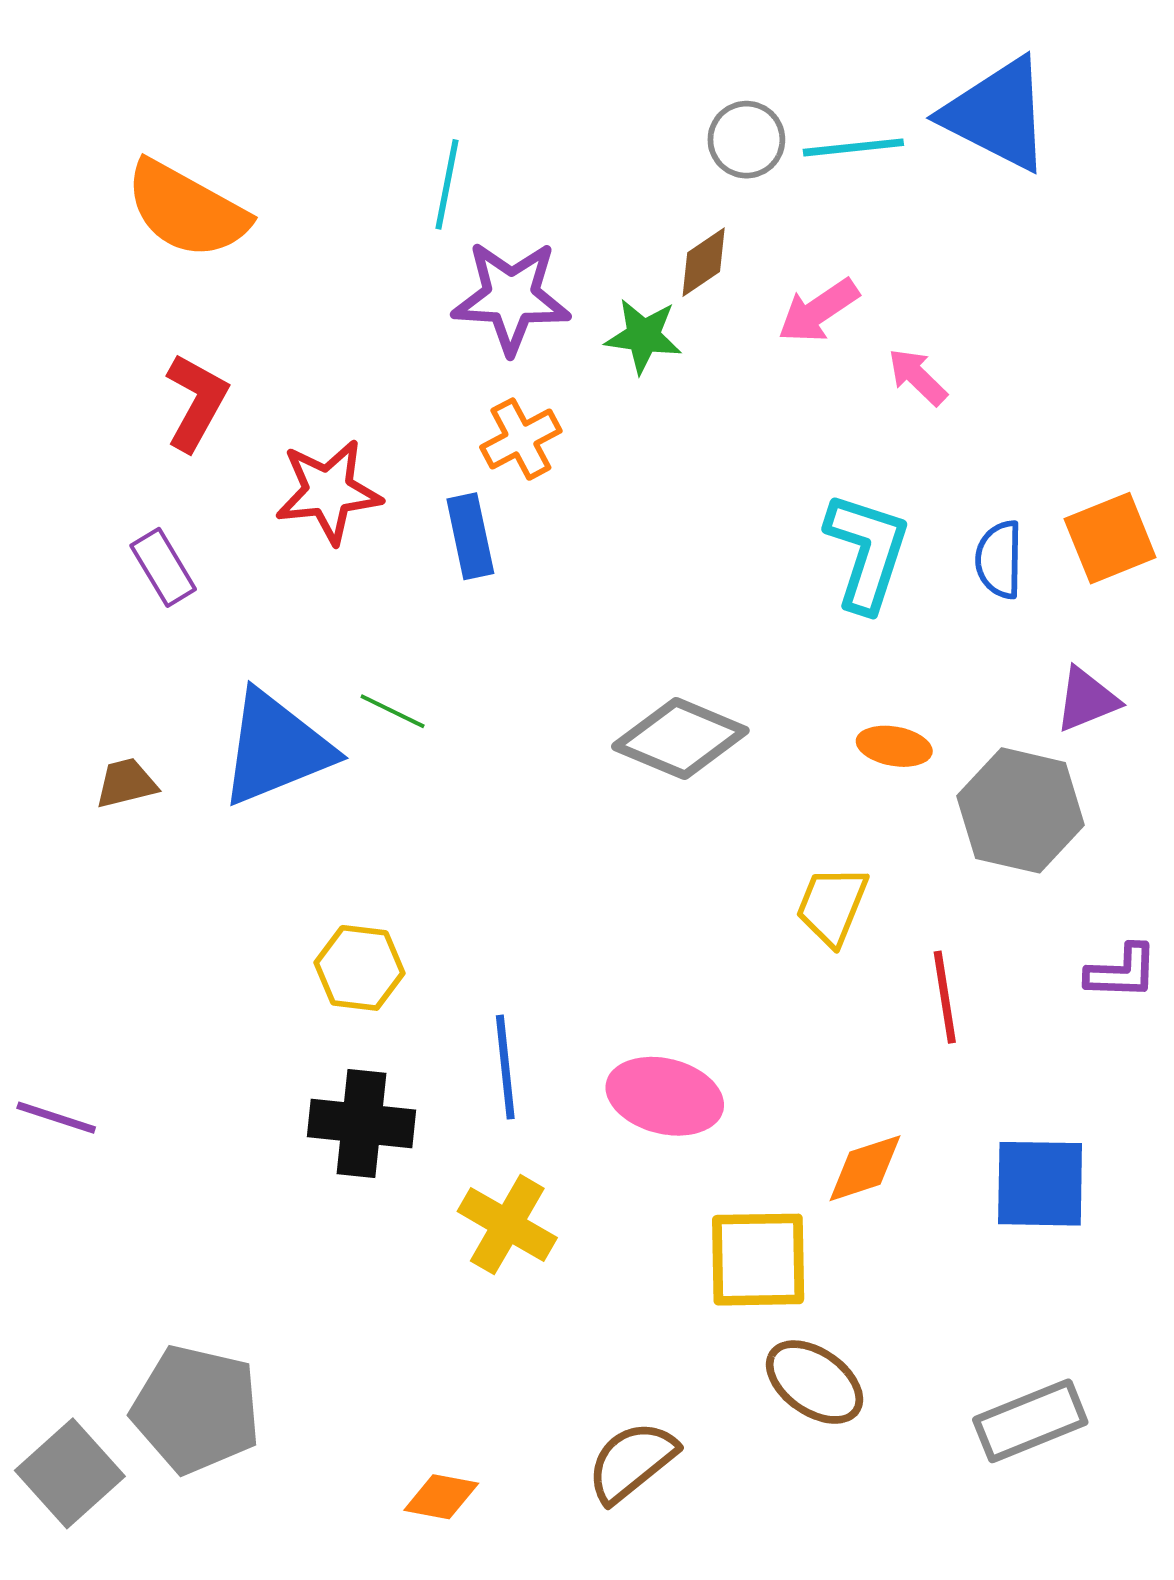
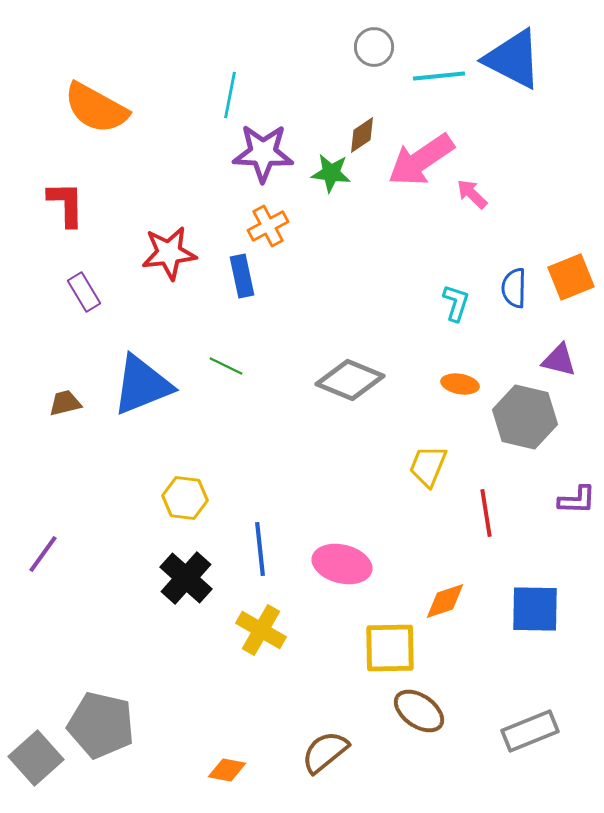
gray circle: (746, 140) -> (374, 47), moved
pink arrow: (818, 311) -> (421, 160), size x1.6
red L-shape: (196, 402) -> (66, 204), moved, turned -30
cyan L-shape: (867, 552) -> (456, 303), moved, size x0.6
purple triangle: (1087, 700) -> (559, 360), turned 36
green line: (393, 711) -> (226, 366), moved
purple line: (56, 1118) -> (43, 554), moved, turned -72
black cross: (361, 1123) -> (186, 578), turned 36

